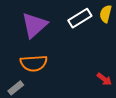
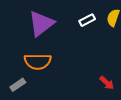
white rectangle: (80, 18) -> (87, 20), size x0.7

